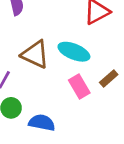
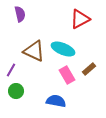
blue semicircle: (42, 123) -> (56, 101), moved

